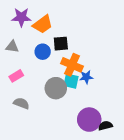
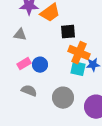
blue circle: (43, 52) -> (40, 65), moved
gray circle: (56, 88) -> (63, 98), moved

